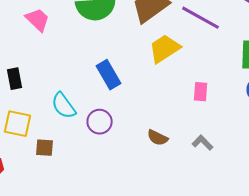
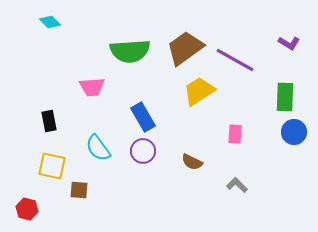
pink trapezoid: (38, 20) -> (92, 87), moved, turned 132
purple circle: (100, 122) -> (143, 151), moved
brown semicircle: (158, 138) -> (192, 162), moved

